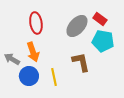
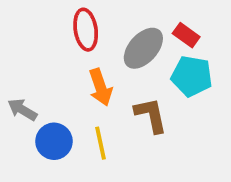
red ellipse: (36, 23) -> (86, 30), moved
orange arrow: (33, 52) -> (101, 87), moved

